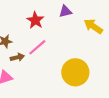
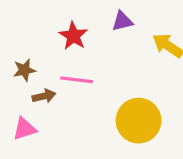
pink line: (37, 47) -> (77, 80), turned 48

